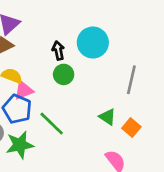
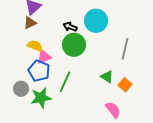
black arrow: (58, 50) -> (70, 27), turned -56
green circle: (64, 74) -> (74, 45), size x1.5
green line: (52, 124) -> (65, 82), turned 70

